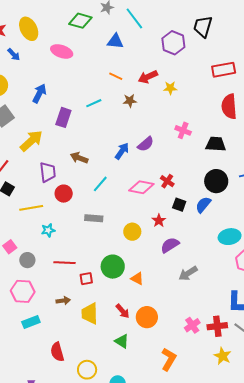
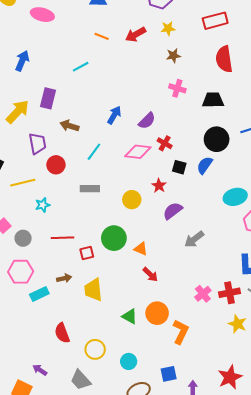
yellow star: (170, 88) -> (168, 28), moved
brown star: (130, 101) -> (173, 56), moved
purple rectangle: (63, 117) -> (48, 98), moved
purple semicircle: (146, 144) -> (147, 121), moved
red arrow: (123, 311) -> (150, 274), moved
orange circle: (147, 317) -> (157, 313), moved
cyan rectangle: (31, 322) -> (39, 294), moved

